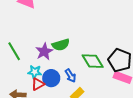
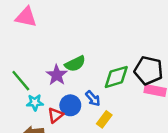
green diamond: (93, 61) -> (116, 77), turned -65
cyan star: (35, 72) -> (35, 102), moved

